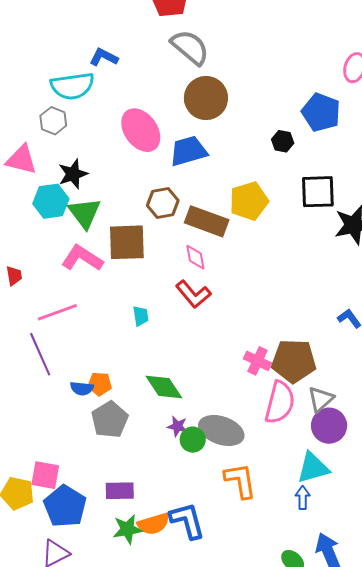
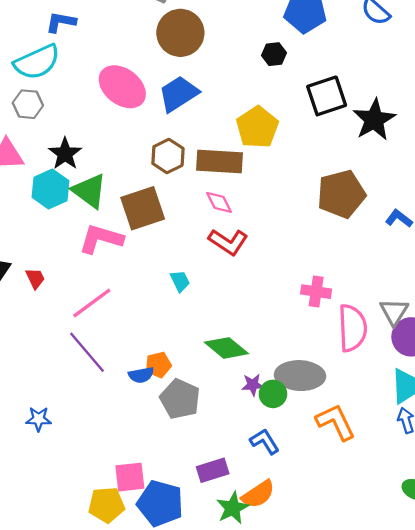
brown pentagon: (294, 361) -> (341, 194), moved
blue L-shape: (187, 521) -> (265, 441), moved, size x0.7

